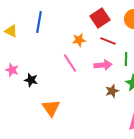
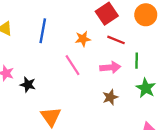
blue line: (39, 22) -> (43, 31), moved
brown star: (112, 91) -> (110, 97), moved

